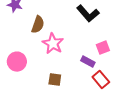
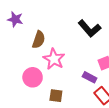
pink circle: (17, 62) -> (33, 77), moved

